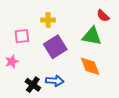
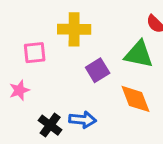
yellow cross: (48, 20) -> (74, 29), size x1.5
purple square: (55, 47) -> (98, 70), moved, size x0.7

